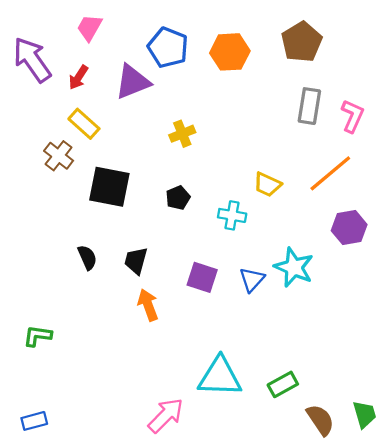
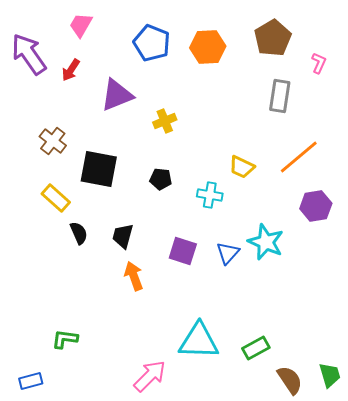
purple triangle: (133, 82) -> (117, 95), moved
pink L-shape: (352, 116) -> (319, 63), moved, size x0.7
yellow rectangle: (84, 124) -> (56, 198), moved
black pentagon: (178, 198) -> (161, 179), turned 30
green L-shape: (38, 336) -> (65, 339), moved

